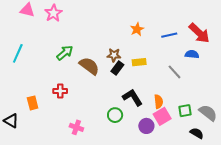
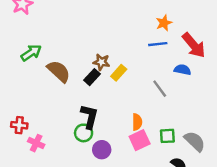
orange star: (137, 29) -> (164, 23), moved
brown star: (114, 55) -> (101, 62), moved
yellow rectangle: (139, 62) -> (119, 73), turned -48
red cross: (60, 91) -> (19, 125), moved
black L-shape: (132, 97) -> (89, 116), moved, turned 40
purple circle: (146, 126) -> (102, 150), moved

